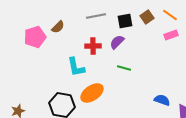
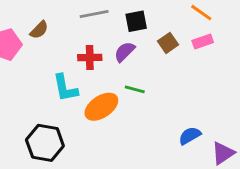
brown square: (147, 17) -> (168, 43), moved
orange ellipse: (92, 93) -> (101, 107), moved
blue semicircle: (162, 100) -> (190, 136), turned -49

